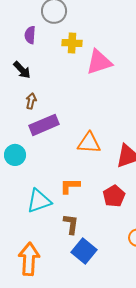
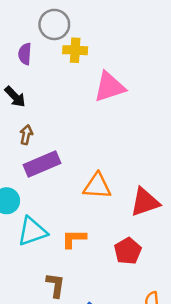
yellow cross: (72, 43) -> (75, 50), moved
cyan triangle: (39, 201) -> (32, 231), moved
brown L-shape: (71, 224) -> (56, 285), moved

